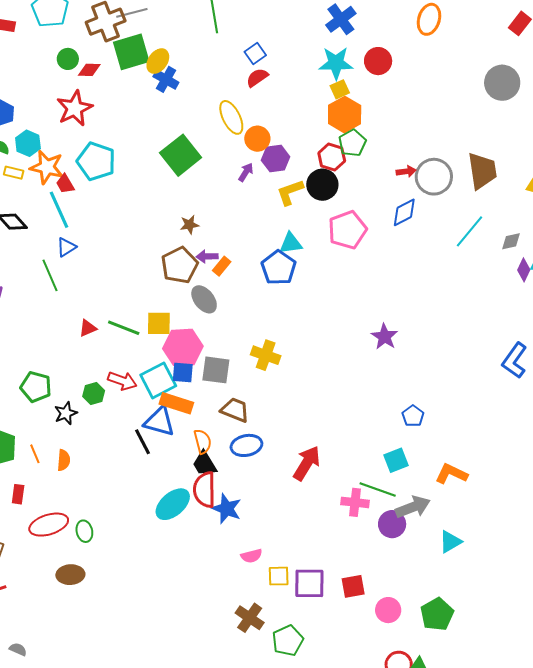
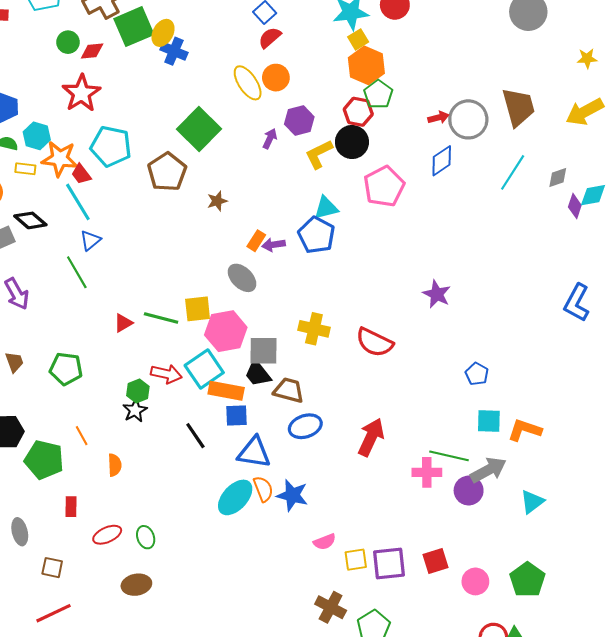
orange circle: (257, 139) -> (276, 78), moved
purple arrow: (207, 256) -> (274, 245), moved
brown pentagon: (180, 265) -> (167, 172), moved
blue square: (183, 372) -> (236, 415), moved
green pentagon: (36, 387) -> (66, 369), moved
black star: (66, 413) -> (135, 410), moved
blue triangle: (159, 421) -> (254, 452), moved
orange semicircle: (203, 441) -> (263, 489), moved
orange line: (35, 454) -> (82, 436), moved
cyan square: (396, 460) -> (489, 421), moved, turned 30
black trapezoid: (205, 464) -> (258, 373), moved
red semicircle: (204, 490) -> (374, 342), moved, turned -57
red ellipse: (49, 525) -> (107, 535), size x0.7

